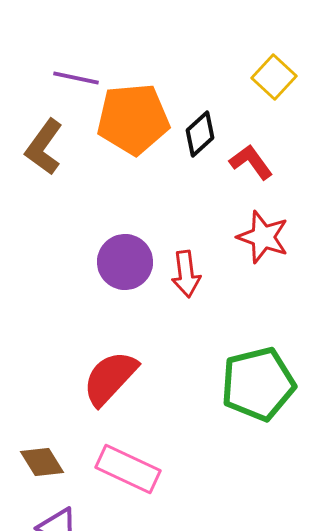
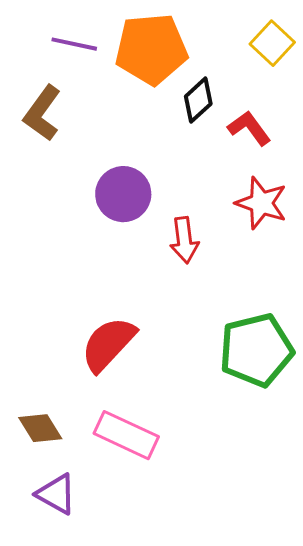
orange pentagon: (133, 119) -> (151, 49), moved
purple circle: (125, 262) -> (123, 194), moved

